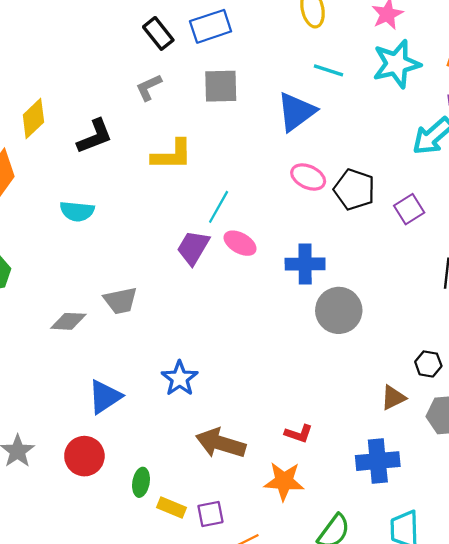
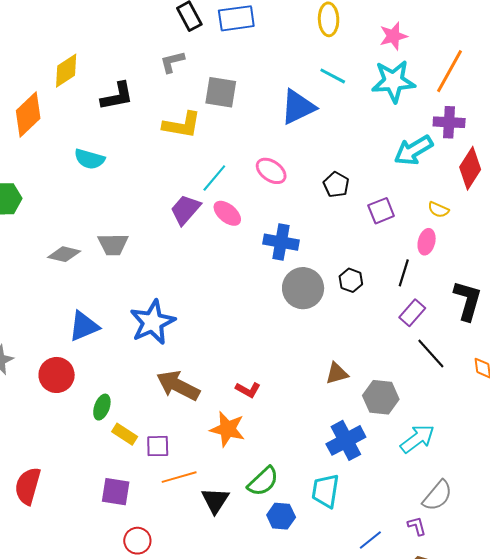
gray square: (221, 86) -> (221, 92), moved
pink ellipse: (308, 177) -> (271, 171), moved
black pentagon: (354, 190) -> (336, 185), size x0.7
black hexagon: (428, 364) -> (351, 280), moved
blue star: (180, 378) -> (152, 322), size x1.4
blue cross: (378, 461) -> (346, 440), moved, turned -33

